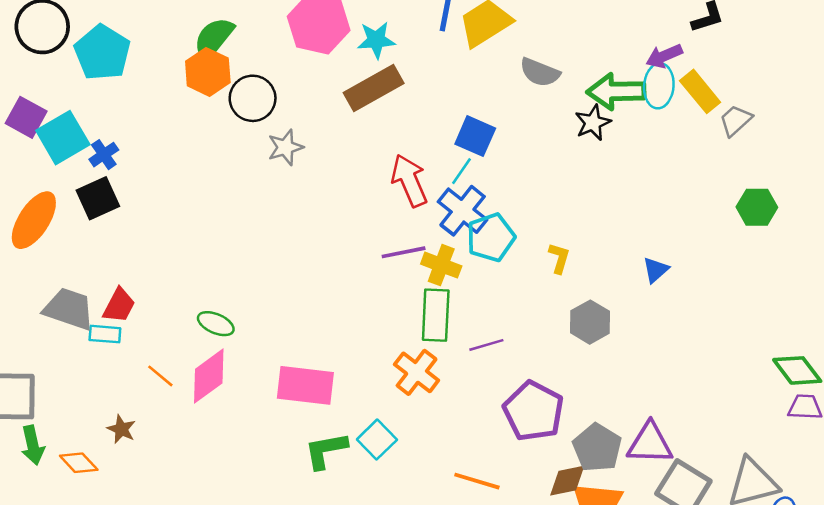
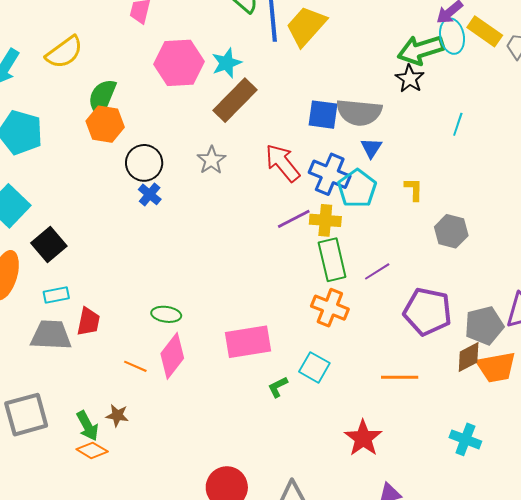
gray semicircle: (540, 72) -> (359, 112), moved, size x1.4
black circle: (253, 98) -> (144, 163), moved
gray star: (285, 147) -> (211, 160), moved
blue cross: (104, 155) -> (150, 194), moved
cyan line: (462, 171) -> (458, 124), moved
blue triangle: (656, 270) -> (371, 148), moved
cyan rectangle: (105, 334) -> (56, 295), moved
green arrow: (33, 445) -> (87, 426), moved
gray pentagon: (597, 448) -> (484, 326), turned -30
green L-shape: (326, 450) -> (278, 387), size x0.6

